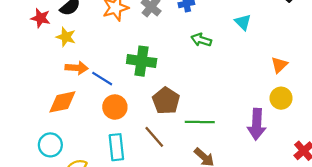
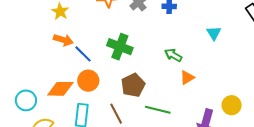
green arrow: (201, 40) -> (173, 55), moved
orange triangle: (279, 65) -> (187, 78), moved
orange diamond: (62, 102) -> (60, 89), moved

